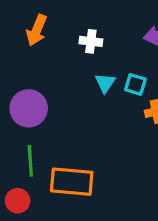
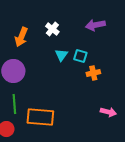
orange arrow: (37, 30) -> (21, 37), moved
white cross: (91, 41) -> (52, 29), turned 32

